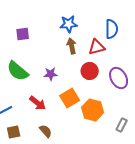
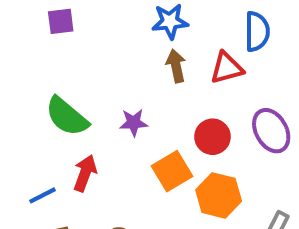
purple square: (23, 34) -> (61, 21), moved
red circle: (90, 71) -> (212, 137), moved
red arrow: (38, 103) -> (85, 173), moved, turned -108

